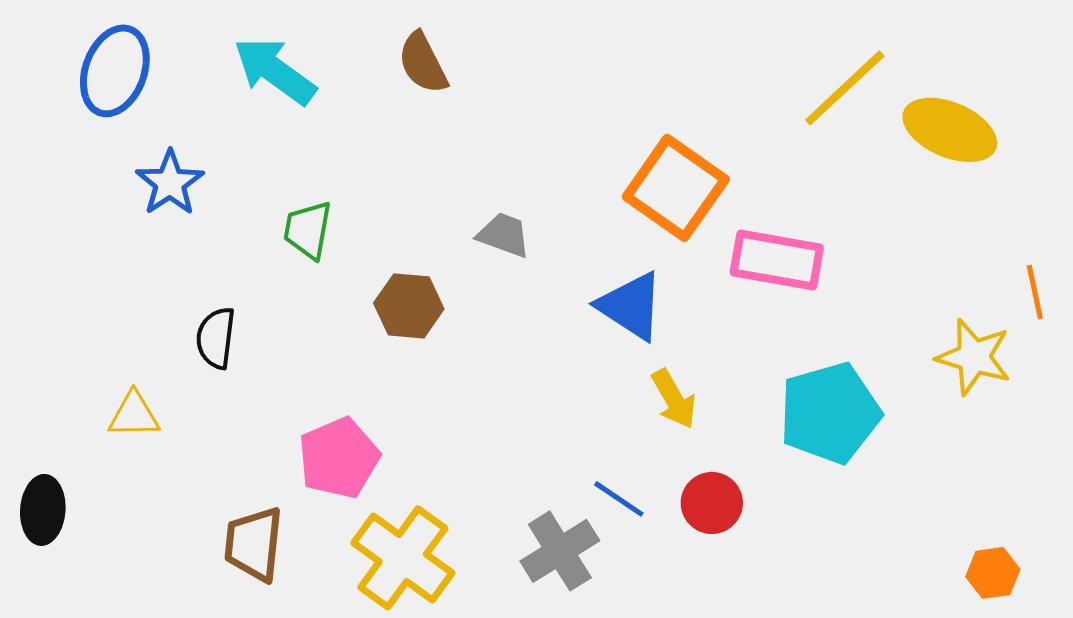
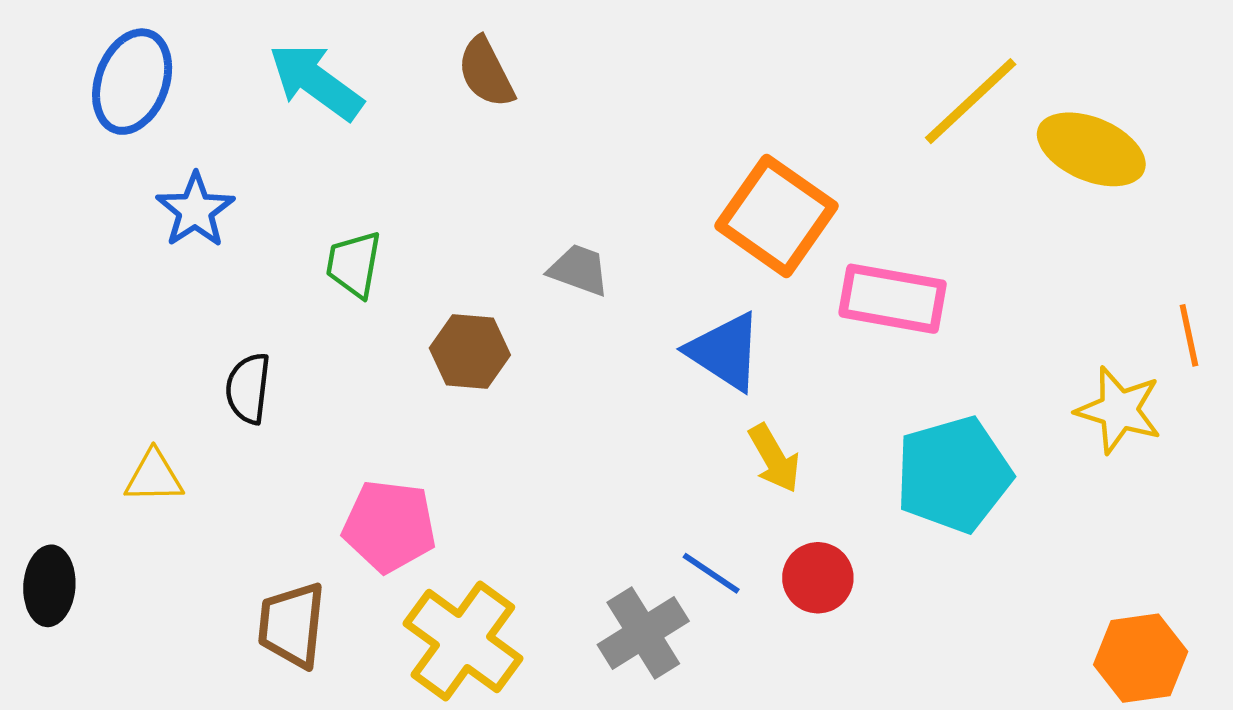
pink pentagon: (339, 458) -> (389, 526), turned 30
orange hexagon: (993, 573) -> (1141, 658), size x1.5

